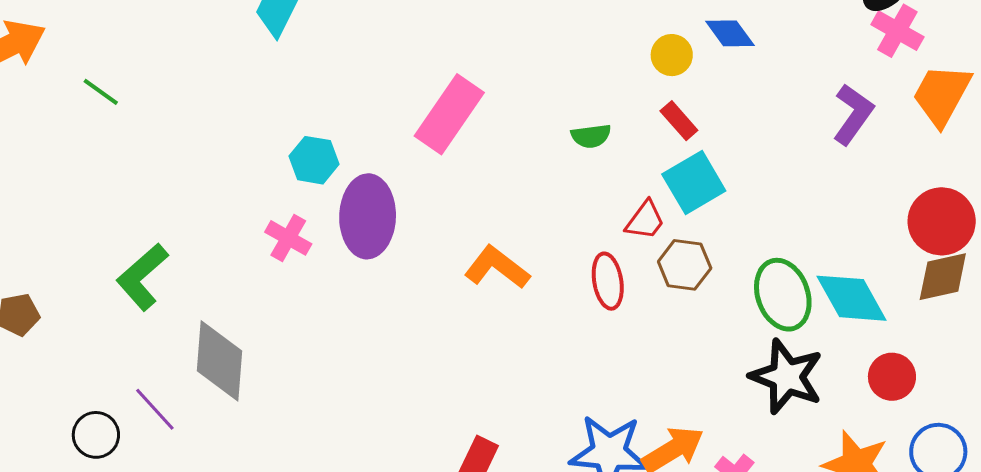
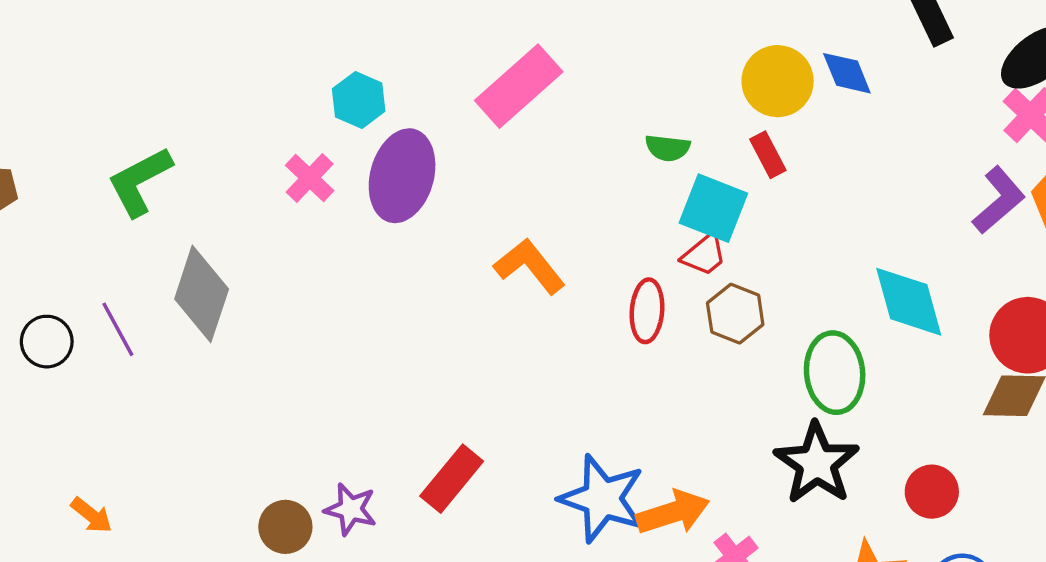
yellow circle: (672, 55) -> (778, 81), size x1.5
purple L-shape: (853, 114) -> (999, 200), moved
cyan square: (694, 183) -> (713, 208), moved, turned 38
cyan diamond: (851, 298) -> (909, 302), moved

